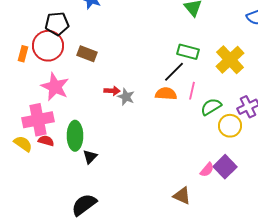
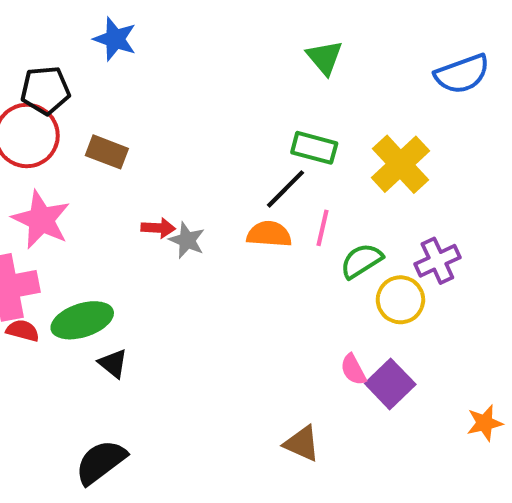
green ellipse: (75, 136) -> (82, 320), turned 72
black triangle: (90, 157) -> (113, 363), turned -35
pink semicircle: (207, 170) -> (353, 370), moved, turned 112

